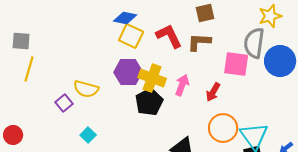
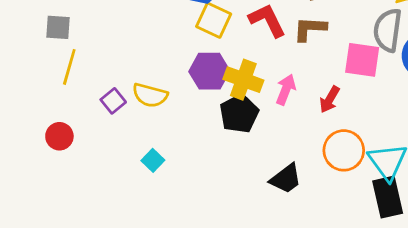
purple square: (64, 103) -> (113, 101), moved
red circle: (13, 135) -> (59, 136), moved

